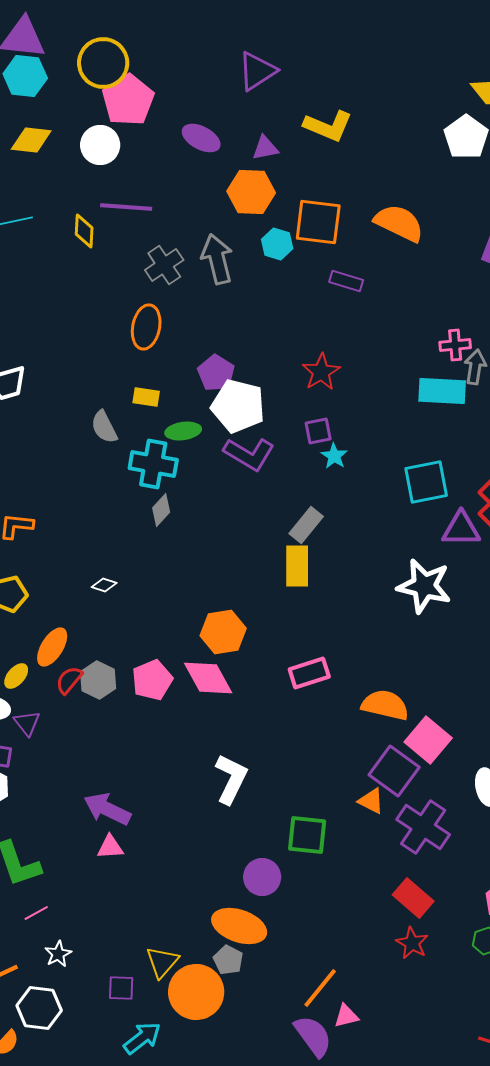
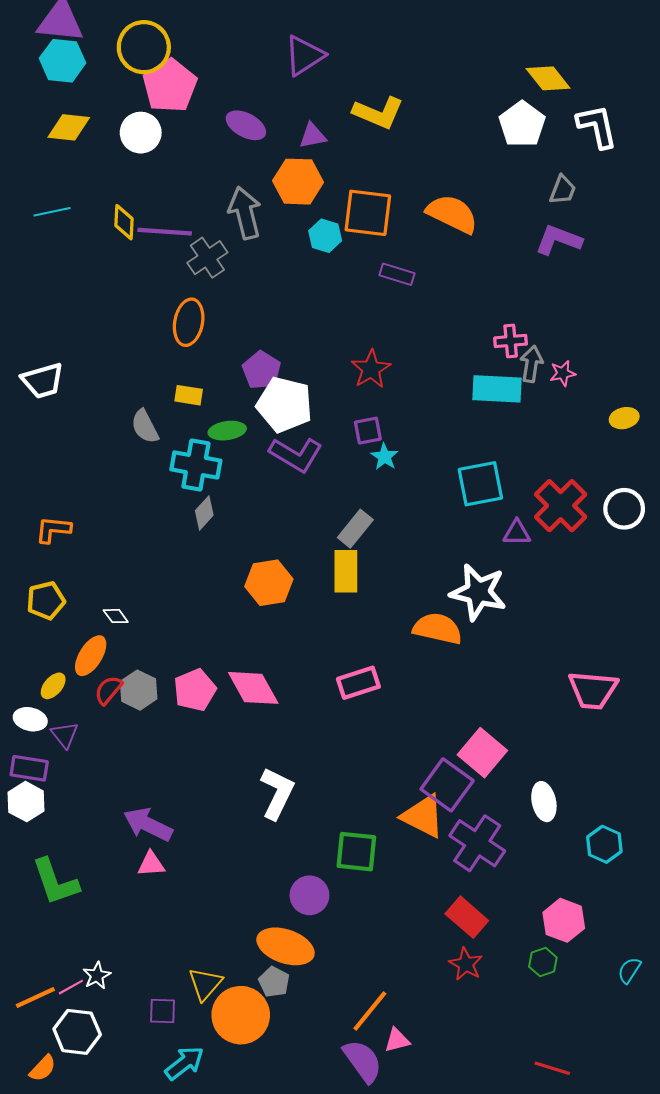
purple line: (126, 207) -> (165, 232), moved
gray arrow: (217, 259) -> (245, 213), moved
purple triangle: (461, 529) -> (517, 533), size x0.7
white diamond: (104, 585) -> (116, 616), moved, turned 35
orange hexagon: (223, 632) -> (269, 583), moved
orange semicircle: (385, 705) -> (438, 629), moved
orange triangle: (371, 801) -> (423, 816), size x1.6
pink line: (36, 913) -> (71, 987), moved

